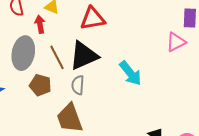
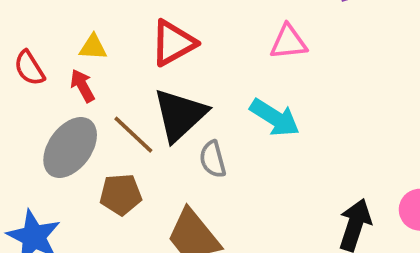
pink triangle: (176, 42) -> (288, 42), moved, turned 40
gray ellipse: (23, 53) -> (70, 148), turned 44
gray semicircle: (78, 85) -> (213, 159), moved

